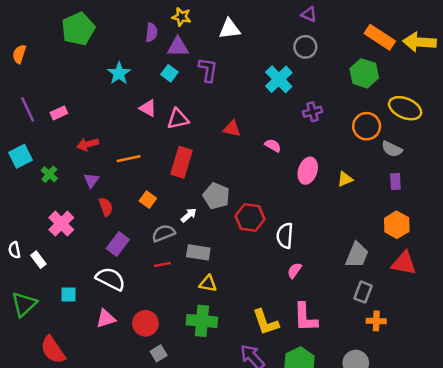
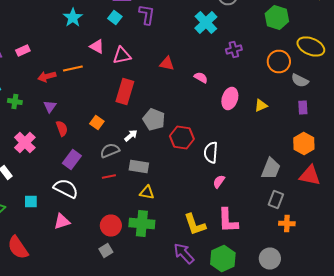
orange line: (129, 159) -> (73, 68), moved
green cross: (49, 174) -> (15, 102), turned -32
red circle: (145, 323) -> (111, 226), moved

